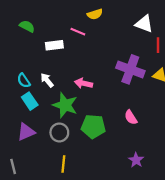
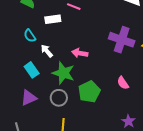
cyan semicircle: (24, 81) -> (30, 36), moved
green pentagon: (93, 126) -> (89, 92), turned -30

